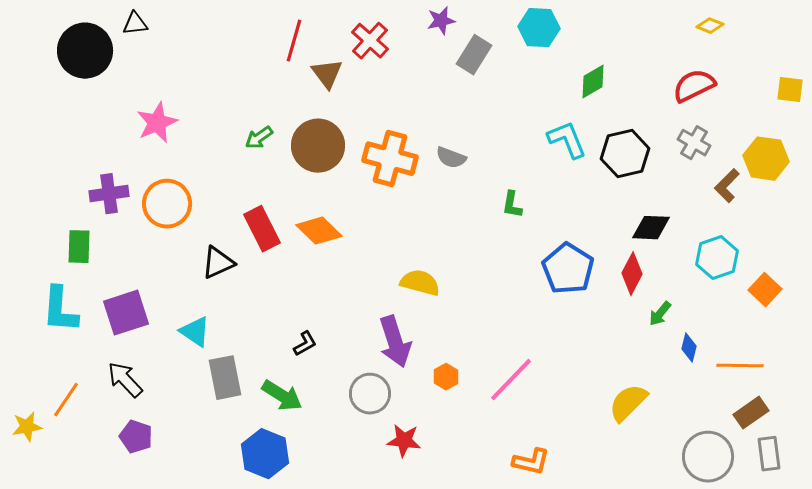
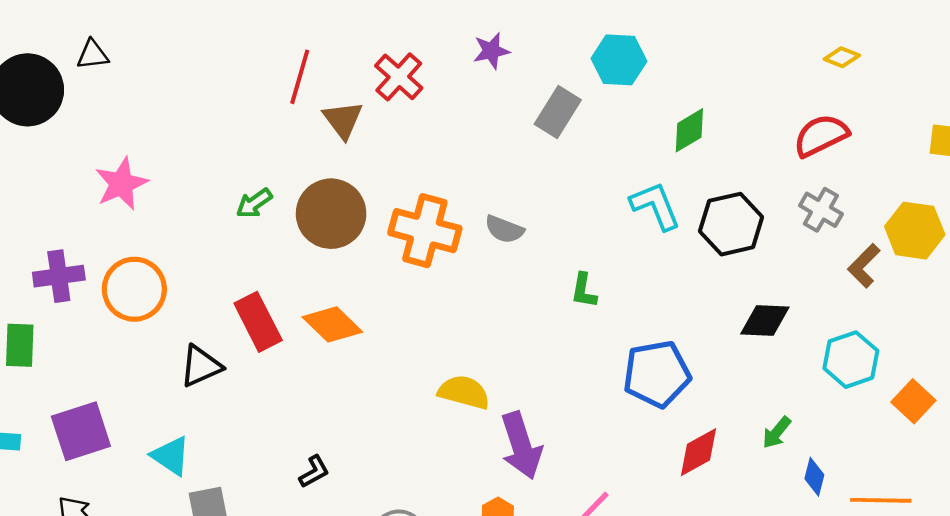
gray rectangle: (474, 55) -> (558, 112), moved
blue pentagon: (568, 269) -> (657, 374), turned 30
red diamond: (632, 274) -> (698, 452), moved, turned 33
purple arrow: (395, 342) -> (521, 446), moved

